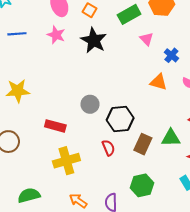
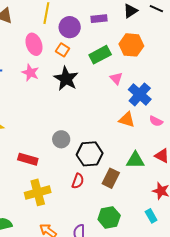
blue cross: (171, 55) -> (140, 94), size x1.6
green triangle: (171, 138) -> (135, 160), moved
red semicircle: (108, 148) -> (78, 181), turned 42

